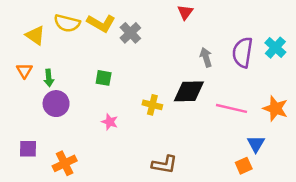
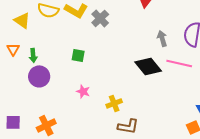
black diamond: (189, 91) -> (148, 66), turned 52
yellow cross: (152, 105) -> (114, 103), moved, turned -35
pink line: (232, 108) -> (179, 63), moved
purple square: (28, 149) -> (13, 122), moved

